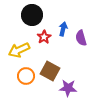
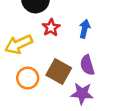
blue arrow: (63, 29) -> (85, 29), moved
purple semicircle: (81, 38) -> (87, 65), moved

